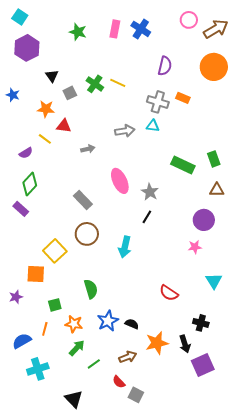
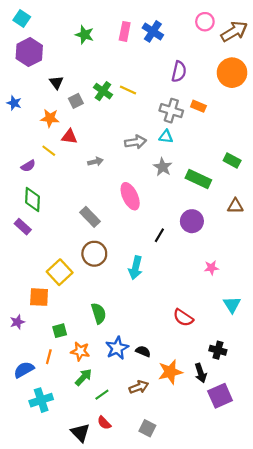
green rectangle: (214, 159) -> (232, 160), moved, turned -42
green diamond: (30, 184) -> (33, 199), turned -40
gray star: (150, 192) -> (163, 167), moved
purple circle: (204, 220) -> (192, 221), moved
red semicircle: (119, 382) -> (104, 423), moved

